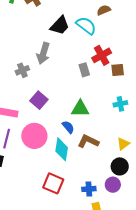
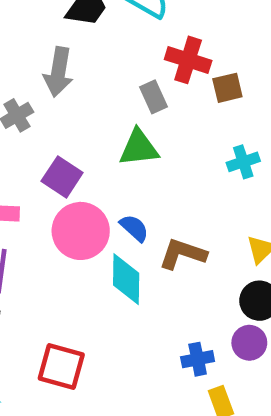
red cross: (102, 55) -> (188, 60), turned -36
green triangle: (80, 109) -> (139, 148), moved
pink circle: (34, 136) -> (81, 231), moved
red square: (53, 183) -> (61, 366), moved

